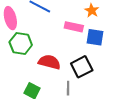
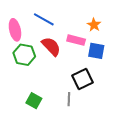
red semicircle: (49, 62) -> (51, 46), moved, turned 30

